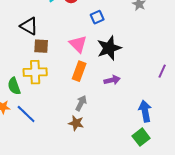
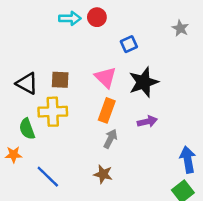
black triangle: (29, 26) -> (27, 83), moved
gray arrow: (81, 103) -> (110, 139), moved
blue line: (26, 114) -> (48, 177), moved

